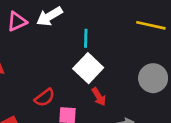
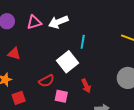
white square: (88, 68) -> (68, 62), moved

